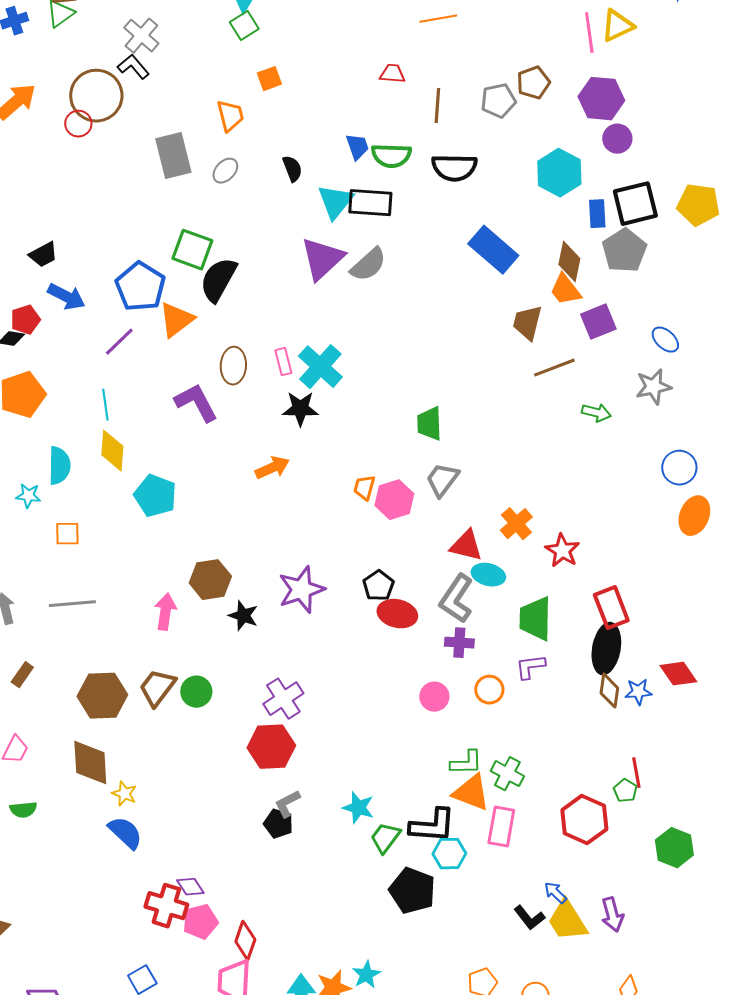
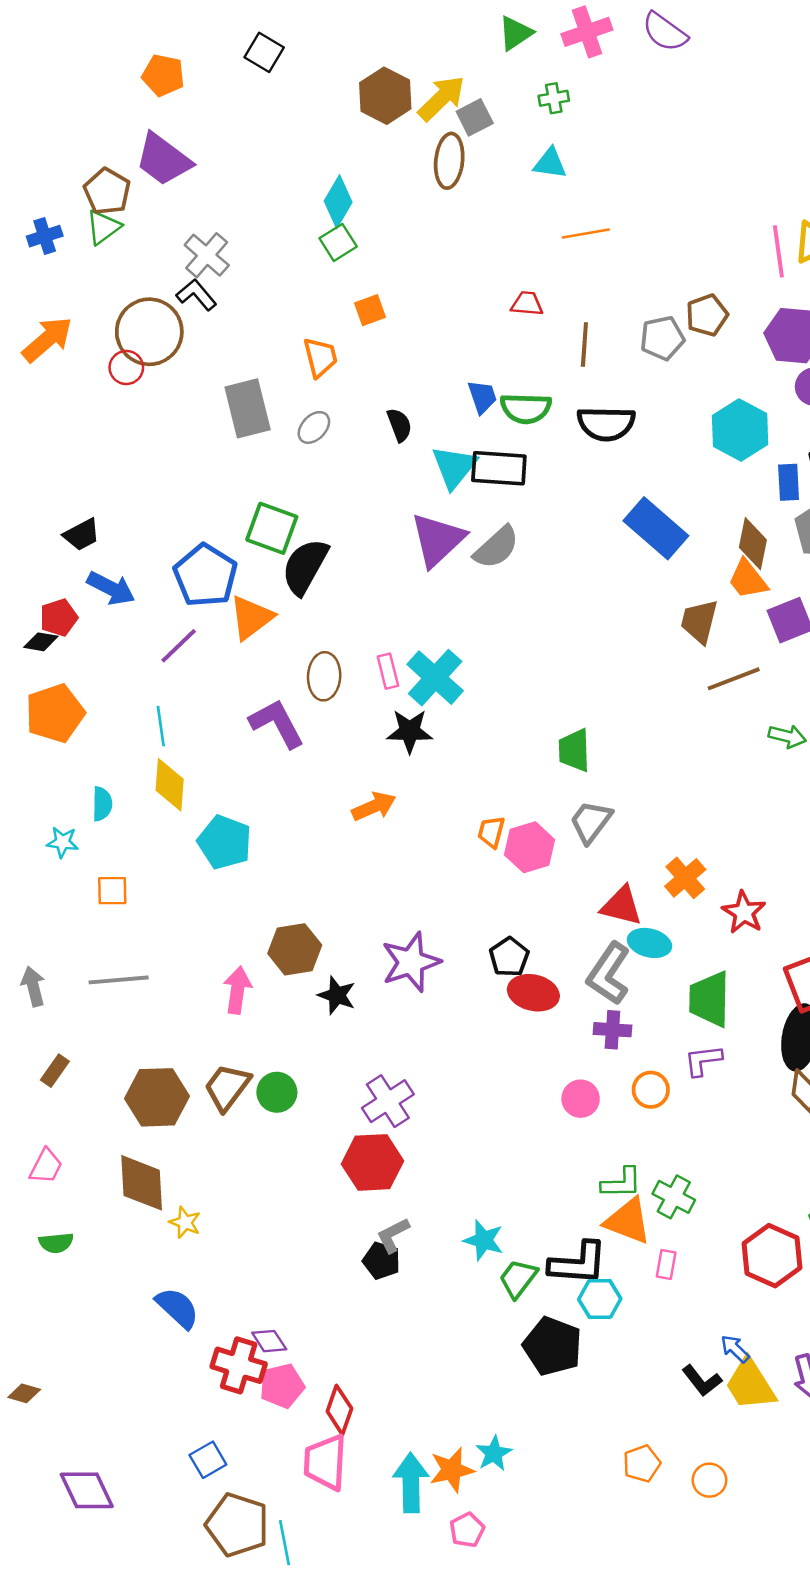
cyan semicircle: (59, 466) -> (102, 804), size x0.7
pink rectangle: (501, 827) -> (666, 1265), size x0.6
blue semicircle: (125, 833) -> (177, 1308), moved

